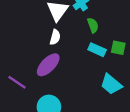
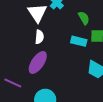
green semicircle: (93, 25) -> (84, 18), moved

